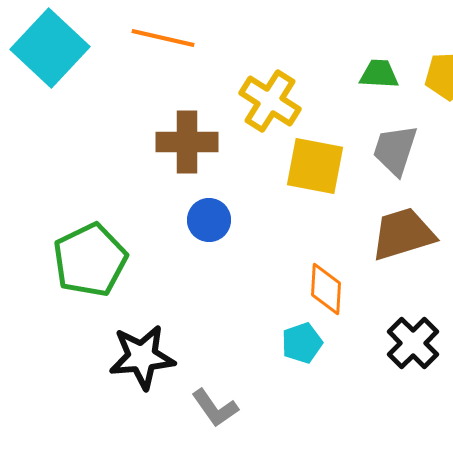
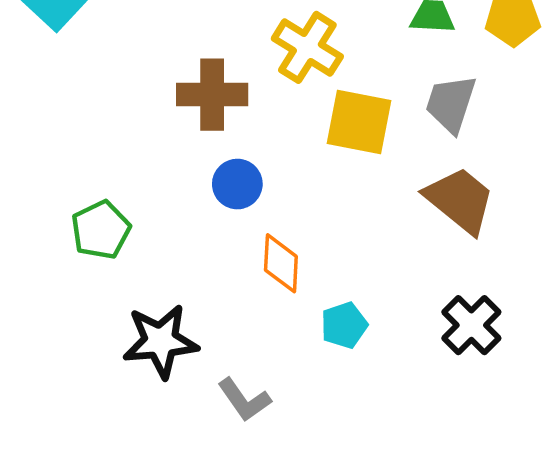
brown trapezoid: (403, 234) -> (460, 200), turned 56
green pentagon: (90, 260) -> (101, 230), size x0.7
orange diamond: (326, 289) -> (281, 263), moved

